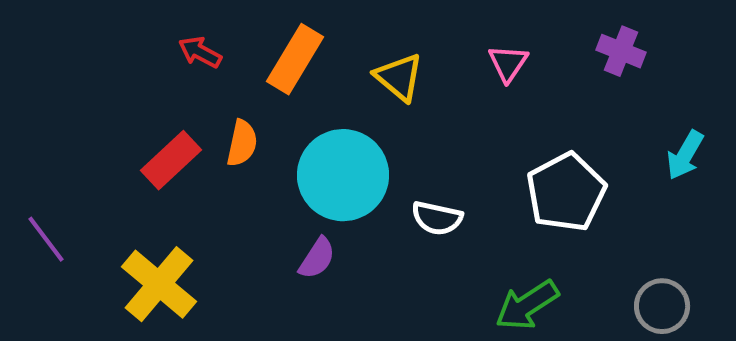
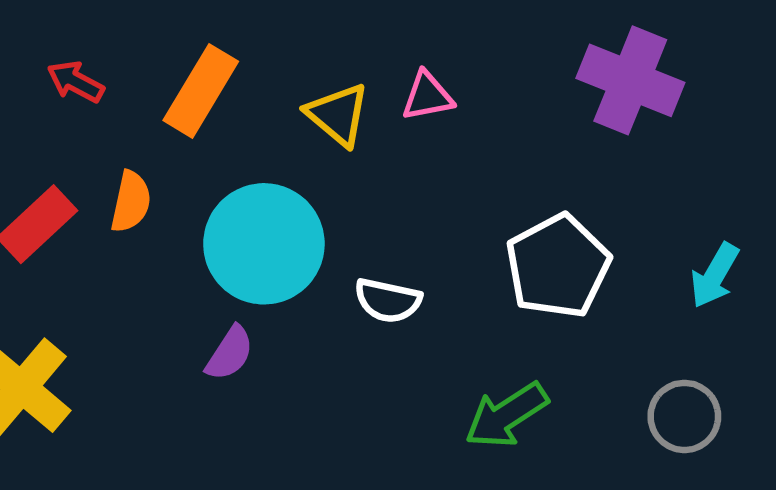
purple cross: (621, 51) -> (630, 80), size x1.6
pink triangle: (508, 63) -> (427, 96), moved, turned 45
cyan arrow: (685, 155) -> (715, 275), moved

